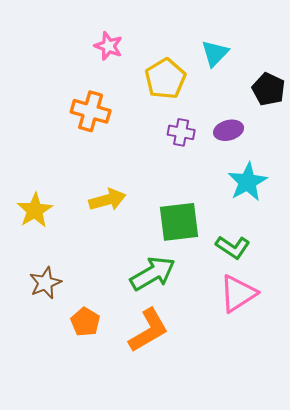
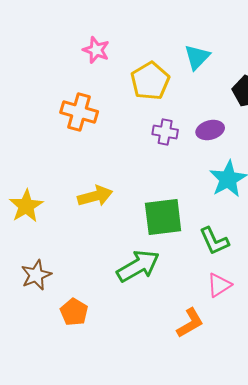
green L-shape: (233, 247) -> (214, 241), turned 32
pink triangle: (238, 293) -> (219, 285), size x0.7
orange L-shape: (148, 330) -> (190, 323), moved, size x0.7

